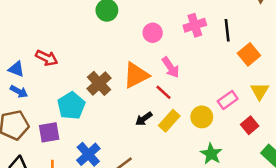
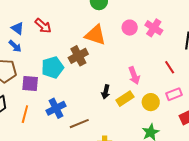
pink cross: (195, 25) -> (154, 28), moved, turned 36
pink arrow: (171, 67) -> (134, 76), moved
orange triangle: (136, 75) -> (95, 35), moved, turned 30
red line: (163, 92) -> (170, 67), moved
black arrow: (144, 119) -> (106, 92), turned -56

